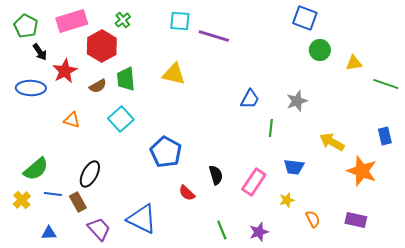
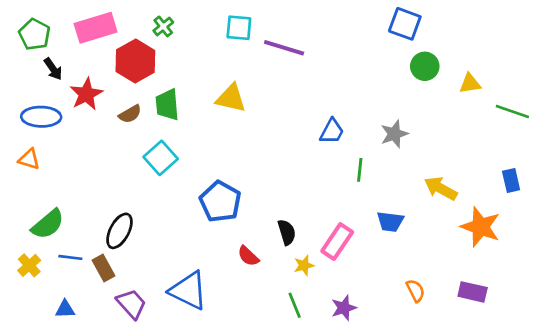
orange triangle: (72, 120) -> (29, 159), moved
yellow star: (287, 200) -> (304, 265), moved

